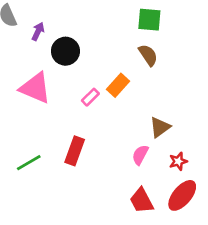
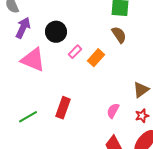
purple arrow: (38, 31) -> (23, 28), moved, size x1.5
pink rectangle: (90, 97) -> (75, 52), moved
brown triangle: (160, 127) -> (141, 90), moved

